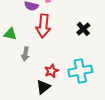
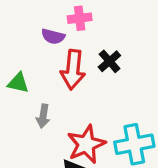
black cross: (83, 29) -> (109, 61), moved
red star: (51, 71) -> (86, 144), size x1.6

